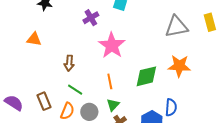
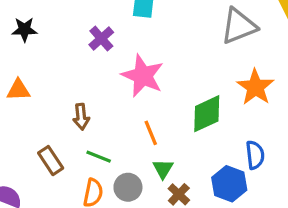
orange star: (179, 66) -> (255, 87), turned -30
brown rectangle: (44, 101) -> (51, 161), moved

